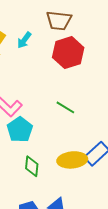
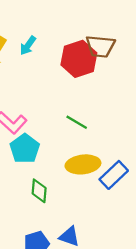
brown trapezoid: (59, 20) -> (100, 46), moved
yellow ellipse: (72, 160) -> (83, 164), moved

